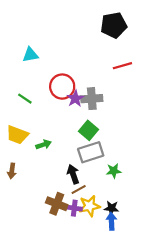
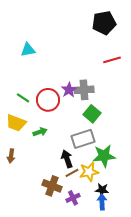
red circle: (62, 87) -> (48, 100), moved
green line: (25, 99) -> (23, 98), moved
green square: (88, 130) -> (92, 114), moved
green star: (114, 171) -> (104, 156), size x1.6
yellow star: (90, 206) -> (89, 172), moved
purple cross: (74, 208) -> (73, 198), moved, turned -32

